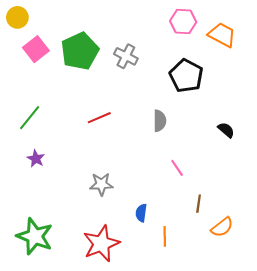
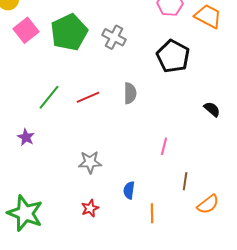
green line: (30, 118) -> (49, 97), moved
gray semicircle: (160, 121) -> (130, 93), moved
pink line: (177, 168) -> (164, 146), turned 48
red star: (101, 244) -> (90, 208), moved, size x0.5

